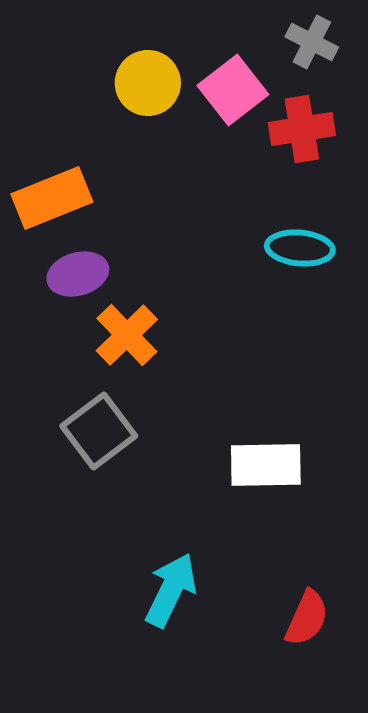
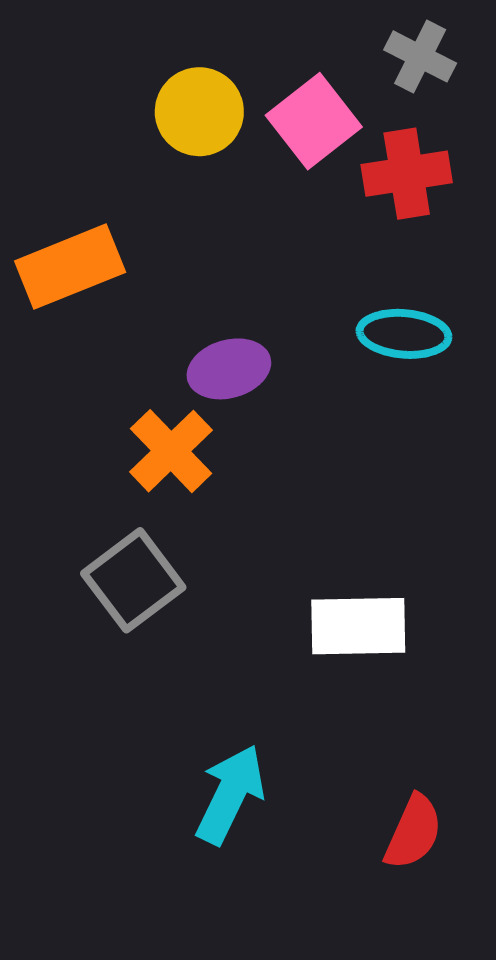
purple ellipse: (78, 274) -> (229, 369), moved

